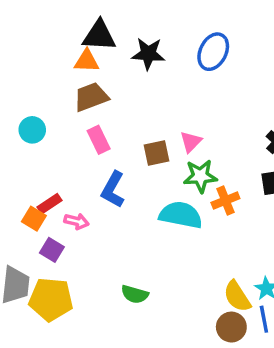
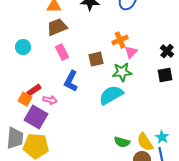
pink triangle: (191, 142) -> (131, 52), moved
orange cross: (225, 201) -> (120, 40), moved
cyan semicircle: (181, 215) -> (111, 95), turned -40
purple square: (52, 250) -> (36, 117), size x1.6
green semicircle: (135, 294) -> (122, 142), moved

